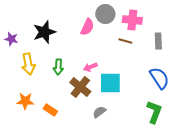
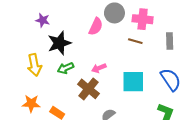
black star: (44, 32) -> (59, 43), moved
purple star: (11, 39) -> (43, 20), moved
green arrow: (58, 67) -> (66, 68), turned 63
cyan square: (110, 83) -> (133, 82), moved

